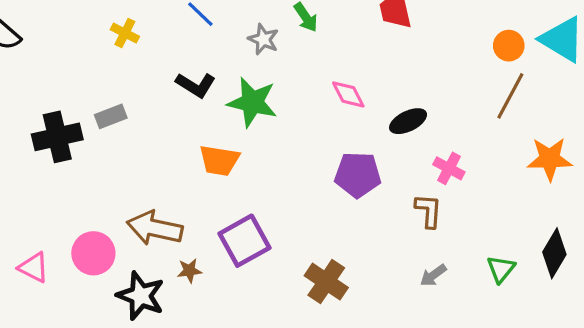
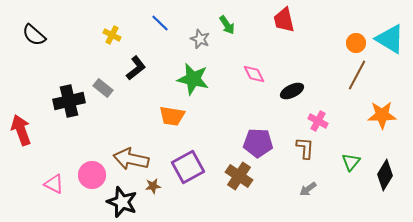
black L-shape: (196, 85) -> (136, 68), moved, turned -70
gray rectangle: (111, 116) -> (103, 88), turned 60
purple pentagon: (358, 175) -> (258, 143), moved
green triangle: (501, 269) -> (351, 162), moved
brown cross: (326, 282) -> (239, 176), moved

